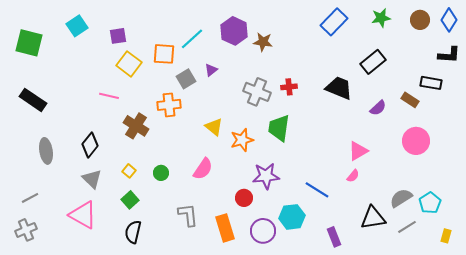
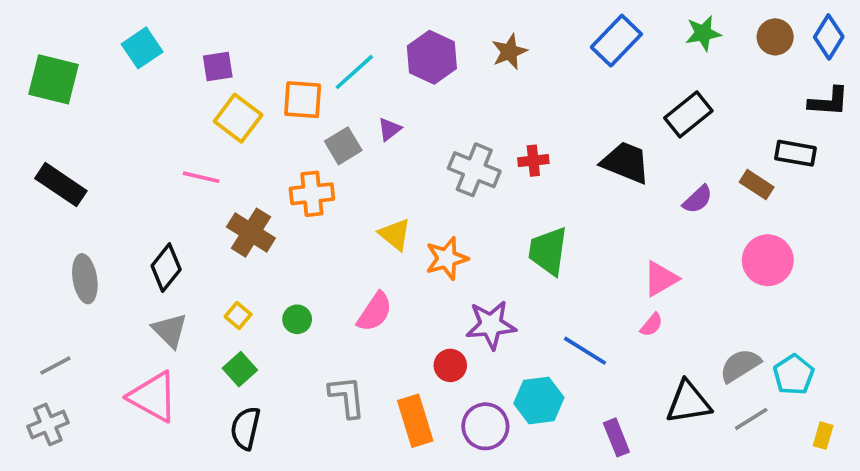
brown star: (263, 42) -> (509, 52), moved, turned -30
green trapezoid: (279, 128) -> (548, 251), moved

